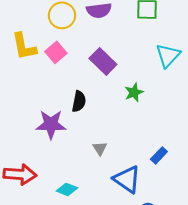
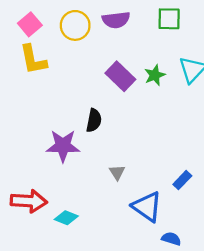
pink square: (56, 52) -> (30, 24), moved
green star: (134, 92) -> (155, 75), moved
cyan diamond: (67, 189) -> (66, 218), moved

